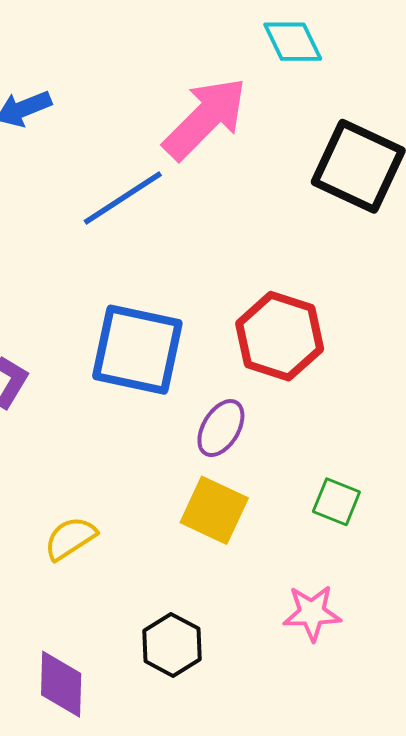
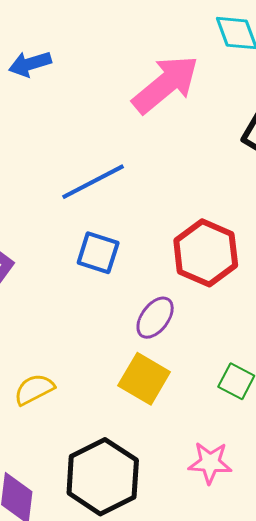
blue line: (123, 198) -> (93, 182), moved
blue square: (137, 350) -> (98, 253), size x0.6
black hexagon: (172, 645) -> (103, 477), size x1.6

